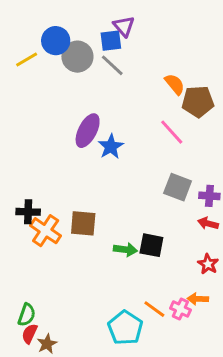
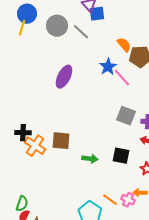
blue circle: (56, 41) -> (27, 14), moved
blue square: (111, 41) -> (97, 14), moved
yellow line: (27, 59) -> (22, 28), turned -42
blue star: (111, 147) -> (108, 67), moved
black square: (151, 245) -> (121, 156), moved

